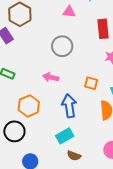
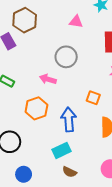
pink arrow: (51, 77) -> (48, 79), moved
orange hexagon: (29, 106) -> (36, 108), moved

